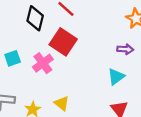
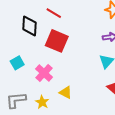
pink cross: (43, 63) -> (44, 73), moved

